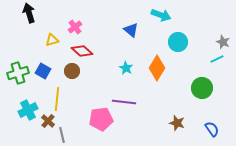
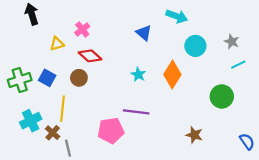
gray star: (223, 42) -> (232, 42), moved
blue semicircle: (212, 129) -> (247, 142), moved

